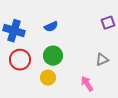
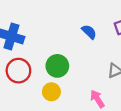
blue semicircle: (51, 27) -> (89, 32), moved, turned -112

